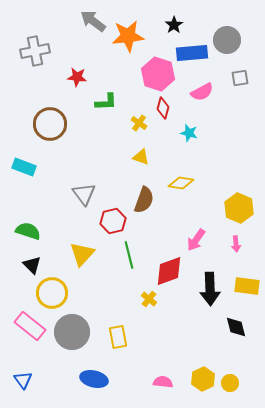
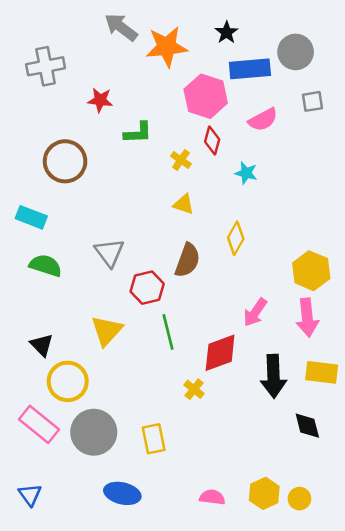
yellow diamond: (181, 183) -> (236, 238), turned -70
green semicircle: (28, 231) -> (46, 266), moved
pink arrow: (236, 244) -> (307, 318), size x1.8

